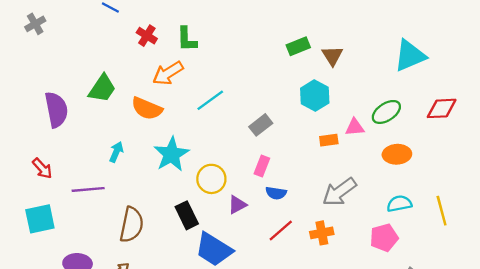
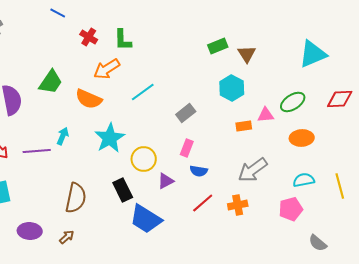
purple line: (88, 189) -> (37, 151), moved

